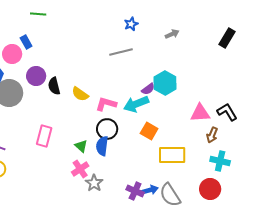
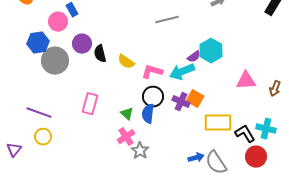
black L-shape: (227, 112) -> (245, 134), moved
brown arrow: (212, 135) -> (275, 89), moved
purple cross: (135, 191) -> (181, 102), moved

